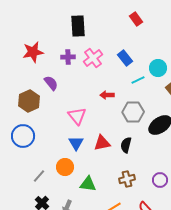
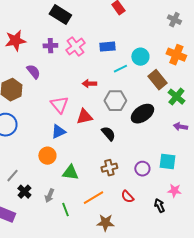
black rectangle: (78, 26) -> (60, 15), turned -55
blue rectangle: (125, 58) -> (107, 47), turned -56
blue triangle: (76, 143) -> (58, 132), turned 35
red triangle: (102, 143) -> (84, 117), moved
black semicircle: (126, 145) -> (108, 134), turned 126
gray line: (39, 176) -> (12, 176), moved

